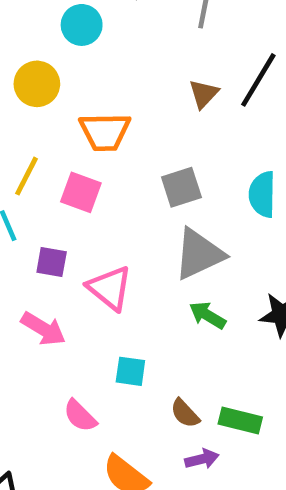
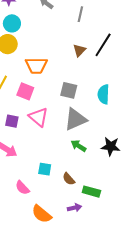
cyan circle: (82, 25) -> (12, 23), moved
gray square: (181, 187) -> (69, 90), turned 30
pink triangle: (110, 288) -> (39, 117), moved
brown semicircle: (185, 413) -> (69, 179), moved

